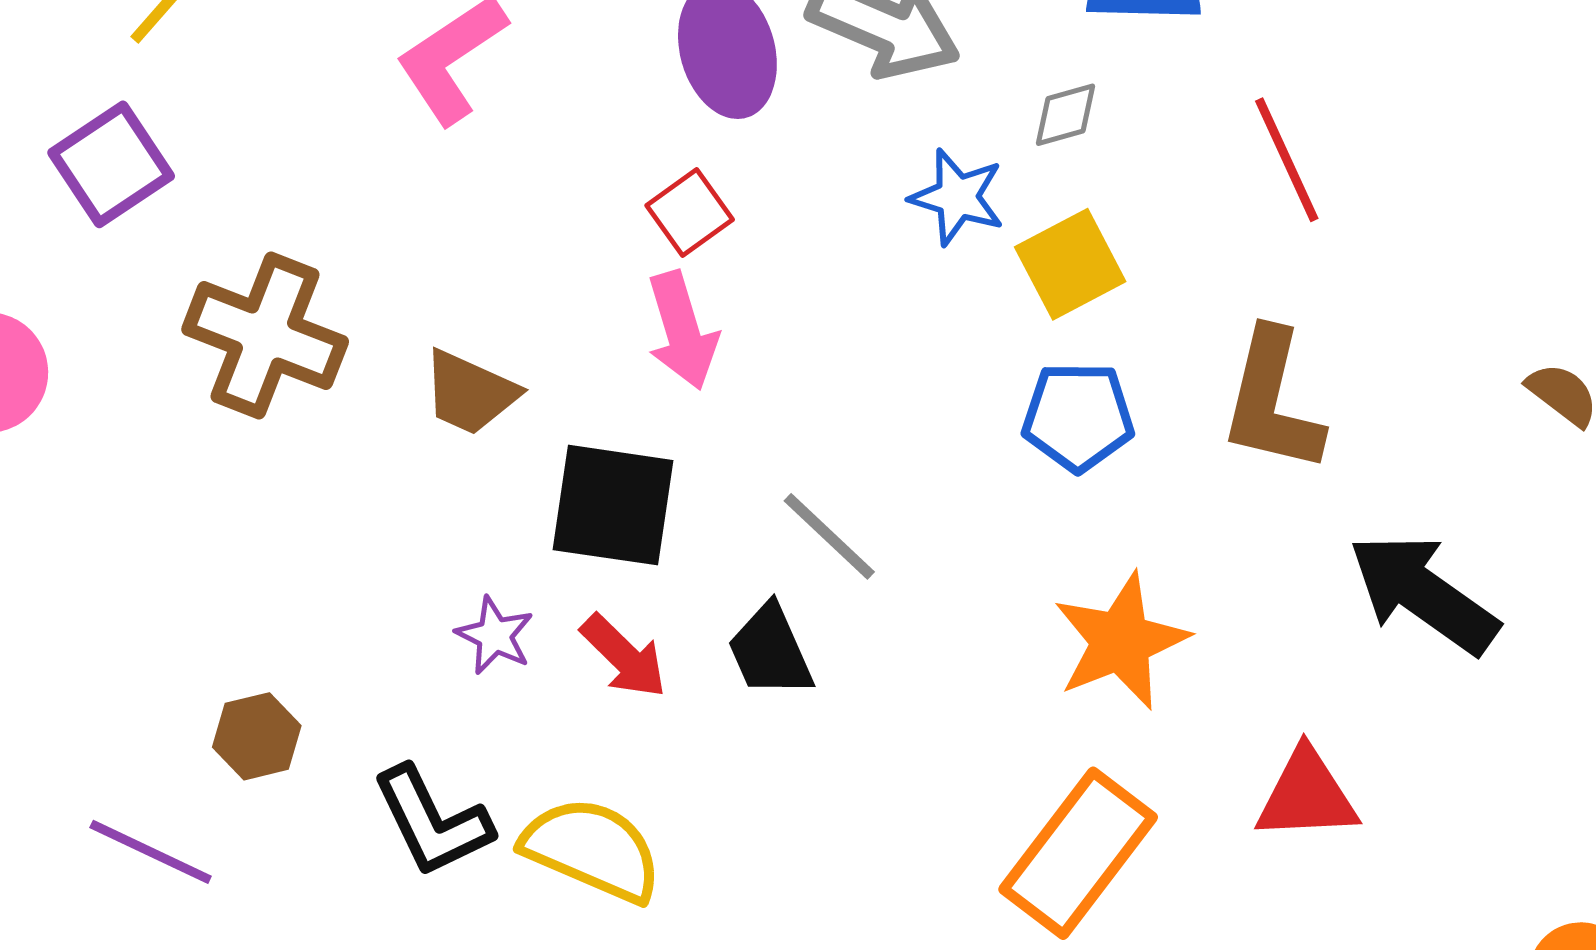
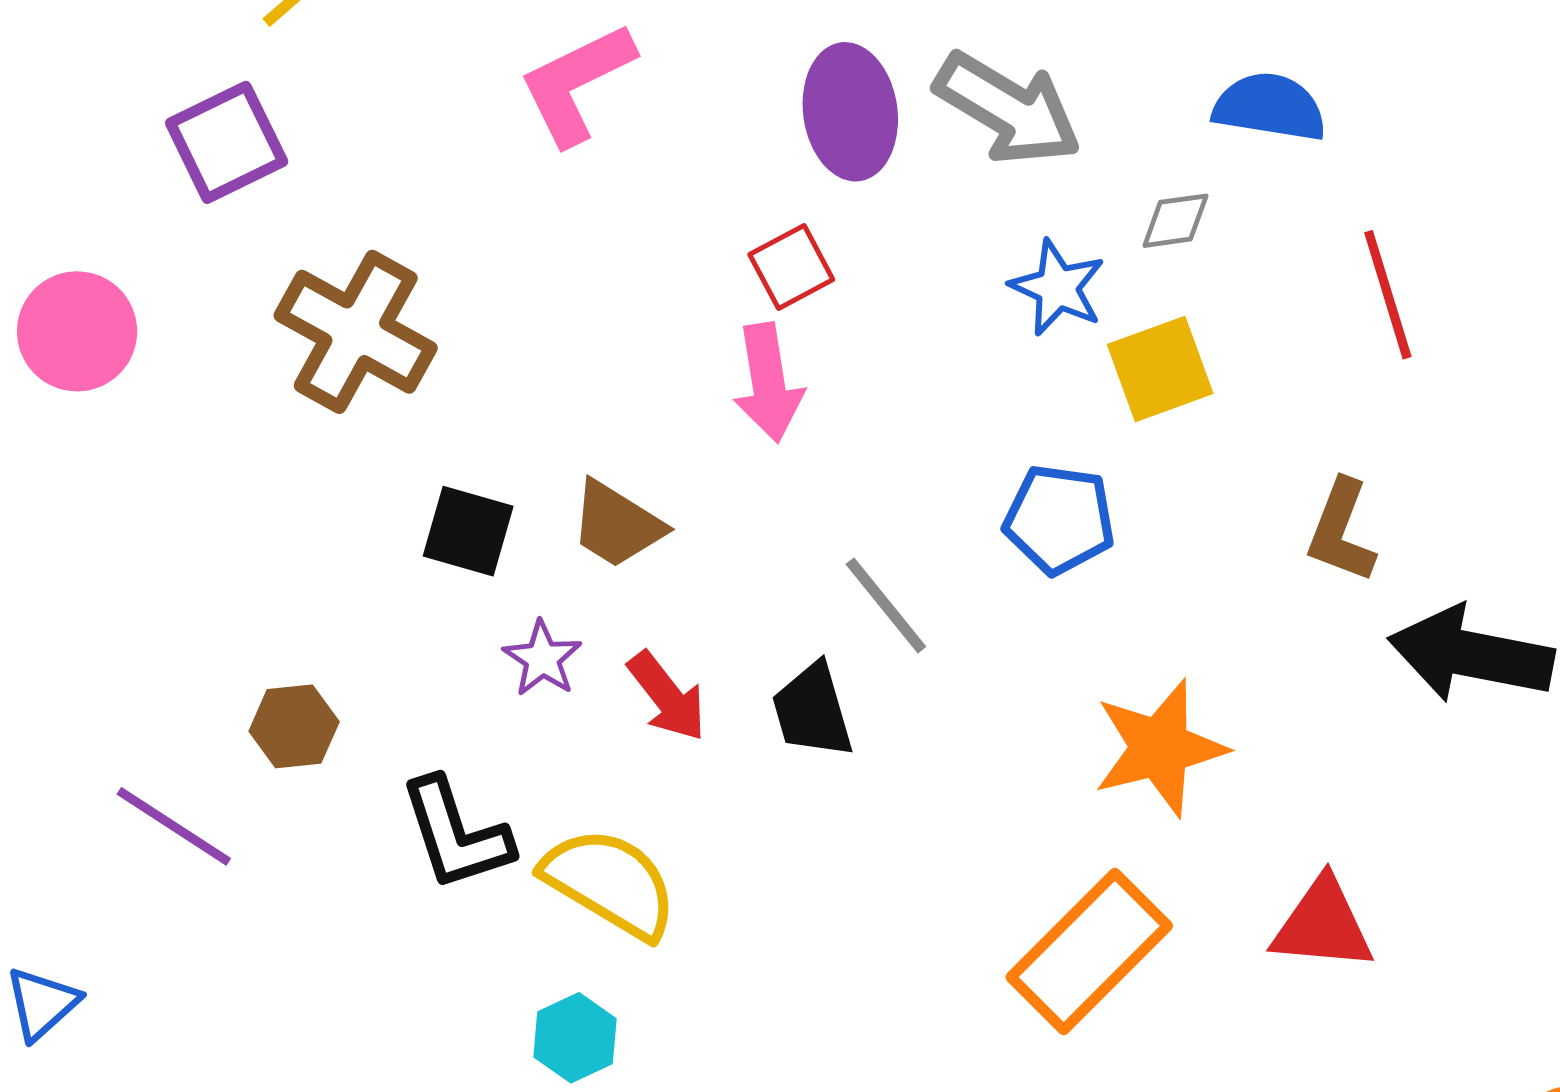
brown trapezoid: (470, 393) -> (617, 524), moved
brown L-shape: (1272, 401) -> (1341, 531), size x0.7
blue pentagon: (1078, 417) -> (1059, 519), moved
black square: (613, 505) -> (468, 531), moved, size x0.7
black arrow: (1423, 594) -> (1471, 654), moved, turned -32

